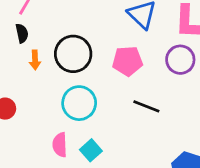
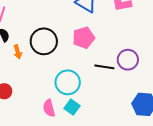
purple circle: (180, 60) -> (128, 60), moved
cyan circle: (79, 103) -> (68, 82), moved

